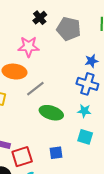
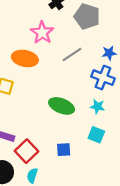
pink star: (29, 47) -> (42, 33), turned 30
gray line: (35, 89) -> (72, 54), moved
red square: (22, 157) -> (26, 151), turned -30

